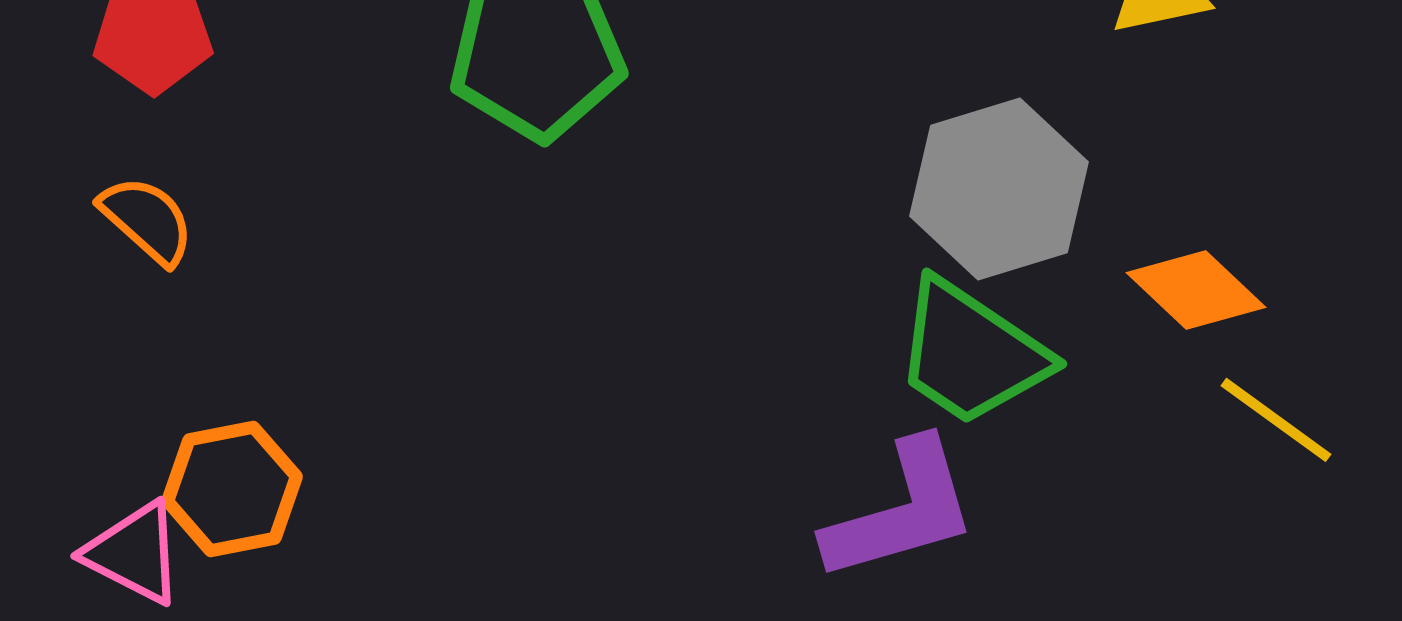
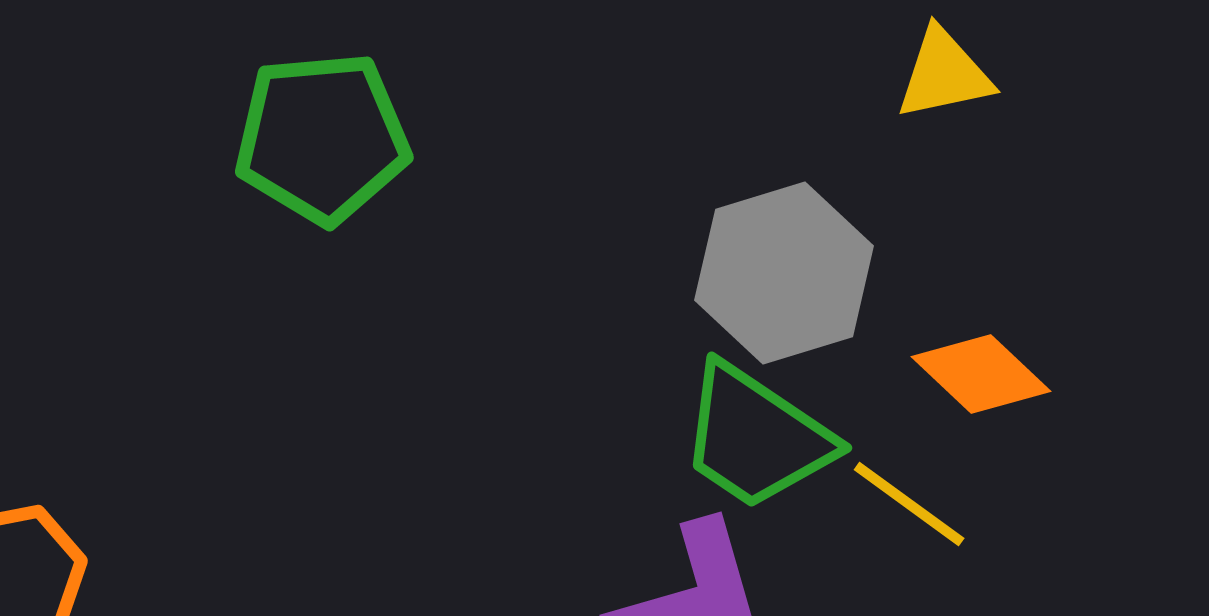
yellow line: (1276, 420) -> (909, 504), moved

